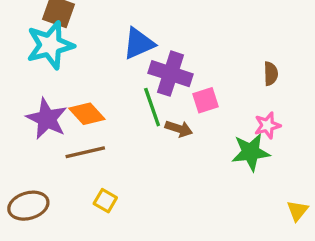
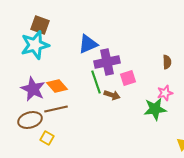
purple cross: (170, 74) -> (107, 62), turned -30
yellow square: (105, 201) -> (47, 138), moved
brown ellipse: (28, 206) -> (30, 120), moved

